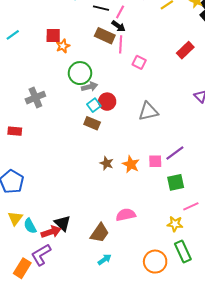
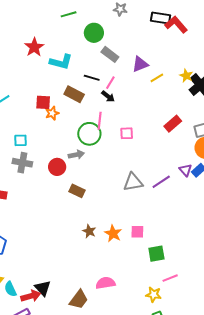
brown rectangle: (105, 36) -> (74, 94), moved
pink line: (121, 44) -> (100, 121), moved
pink square: (139, 62) -> (127, 133), turned -32
green circle: (80, 73) -> (89, 134), moved
gray cross: (35, 98) -> (22, 163), turned 30
red circle: (107, 102) -> (57, 167), moved
cyan square: (94, 105) -> (20, 140), moved, turned 32
purple line: (175, 153) -> (161, 182), moved

